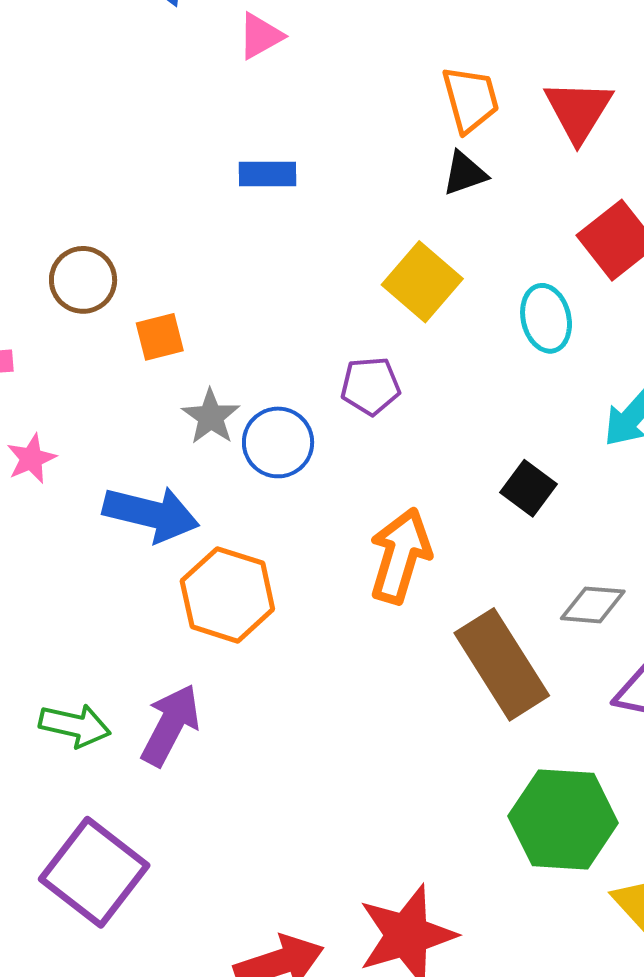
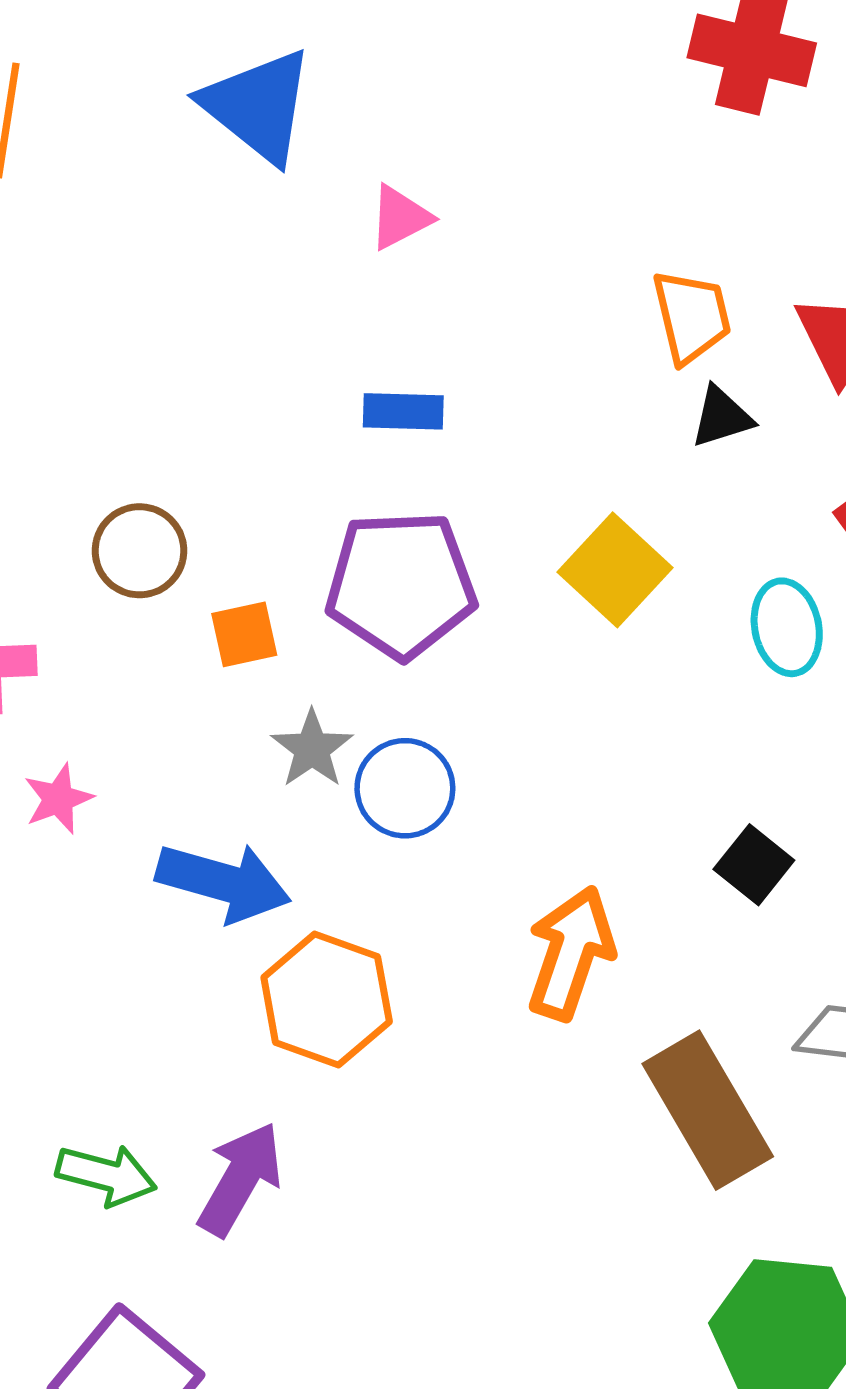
black triangle: (465, 173) -> (722, 417), moved
purple pentagon: (370, 386) -> (401, 585), moved, size x1.8

